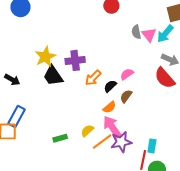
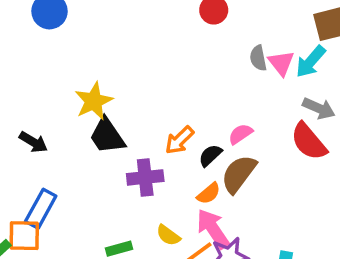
purple cross: (75, 60) -> (145, 177), moved
brown semicircle: (126, 96) -> (239, 174), size x1.6
yellow semicircle: (87, 131) -> (168, 235), turned -104

